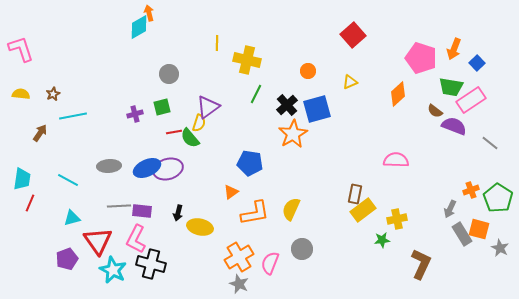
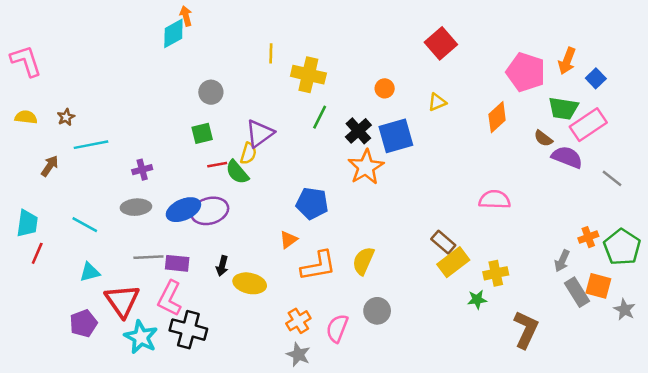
purple cross: (135, 114) -> (142, 170), moved
brown rectangle: (355, 194) -> (443, 242), turned -60
orange cross: (239, 257) -> (298, 321), size x0.7

